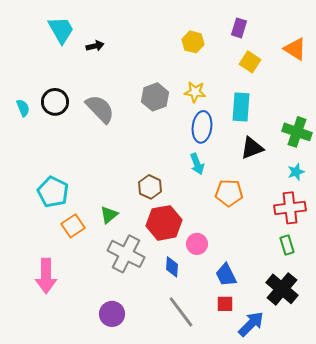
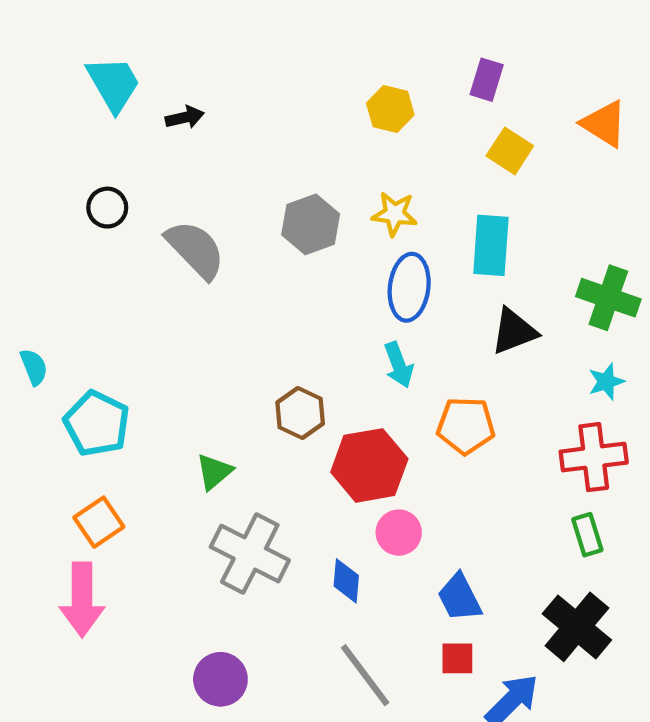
black circle: (55, 102) -> (107, 208), moved, size x0.7
cyan semicircle: (23, 108) -> (34, 367), moved
red hexagon: (164, 223) -> (369, 465), moved
orange square: (73, 226) -> (99, 522), moved

